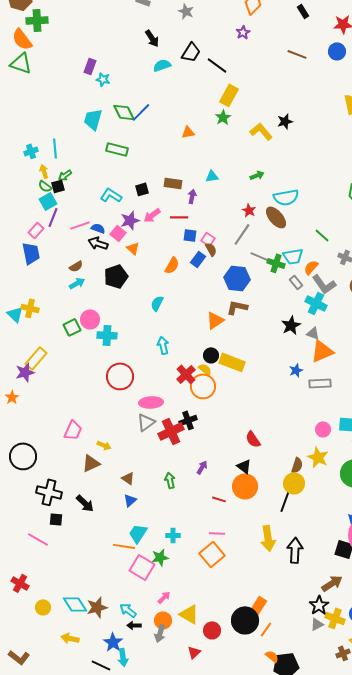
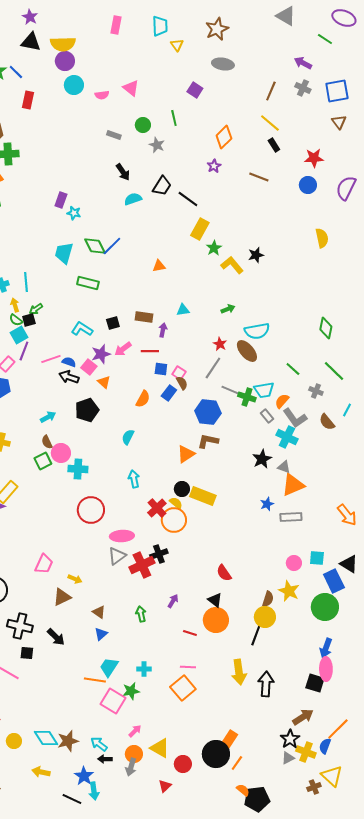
brown line: (297, 54) -> (259, 177), moved
green star: (223, 117) -> (214, 248), moved
brown semicircle: (76, 266) -> (47, 442), moved, turned 96

